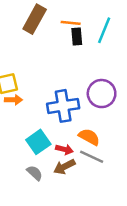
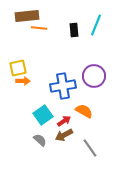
brown rectangle: (35, 19) -> (27, 16), moved, turned 55
orange line: (71, 23) -> (39, 28), moved
red arrow: (64, 149) -> (64, 121), turned -48
gray line: (92, 157) -> (90, 148), moved, turned 30

